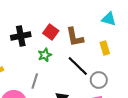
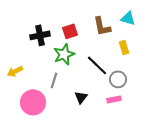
red square: (51, 32) -> (70, 31), turned 35
brown L-shape: (75, 37) -> (102, 26), moved
green star: (45, 55) -> (64, 54), size x1.5

